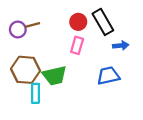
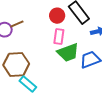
green trapezoid: (55, 75) -> (68, 52), moved
cyan rectangle: (35, 93) -> (28, 84), turned -42

